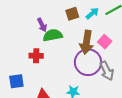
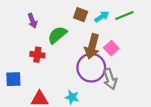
brown square: (72, 14) -> (81, 15), turned 32
purple arrow: (42, 25) -> (32, 21), moved
green semicircle: (53, 35) -> (57, 35), turned -36

